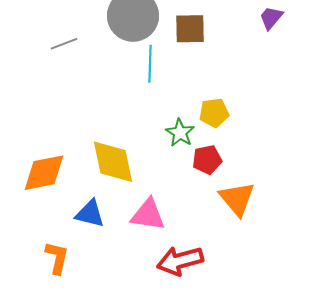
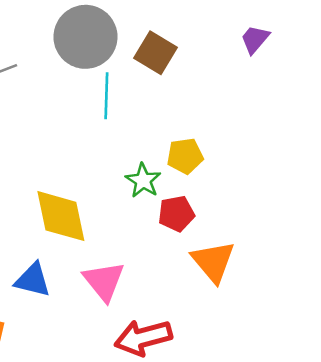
brown square: (190, 29) -> (155, 53), turned 32
pink triangle: (148, 215) -> (104, 281), turned 42

